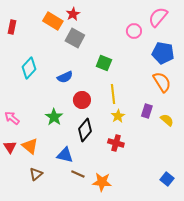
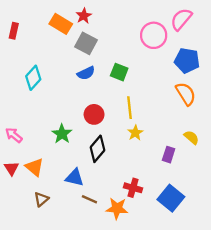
pink circle: (134, 31) -> (154, 35), size x1.5
blue semicircle: (65, 77) -> (86, 73), moved
purple rectangle: (147, 111) -> (169, 155), moved
red cross: (116, 143) -> (133, 188), moved
blue square: (167, 179) -> (171, 198), moved, size x1.6

